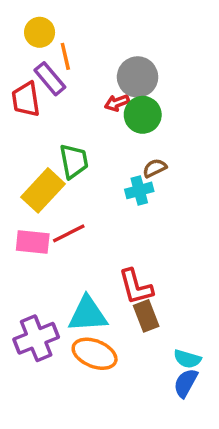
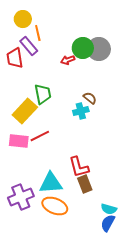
gray circle: (138, 77) -> (99, 49), moved
green circle: (143, 115) -> (83, 48), moved
brown semicircle: (155, 168) -> (90, 98), turned 64

